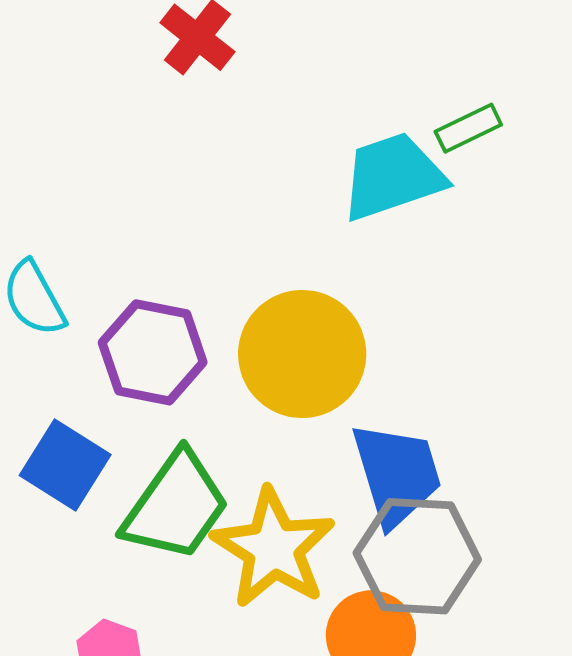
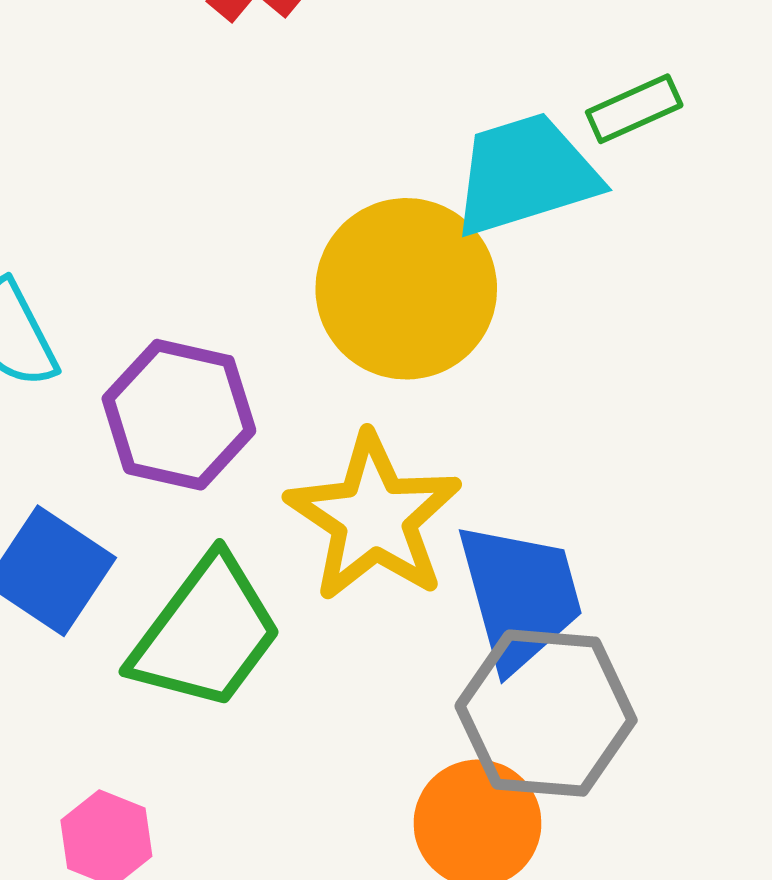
yellow circle: (302, 354) -> (406, 289), moved
yellow star: (273, 548) -> (374, 517), moved

